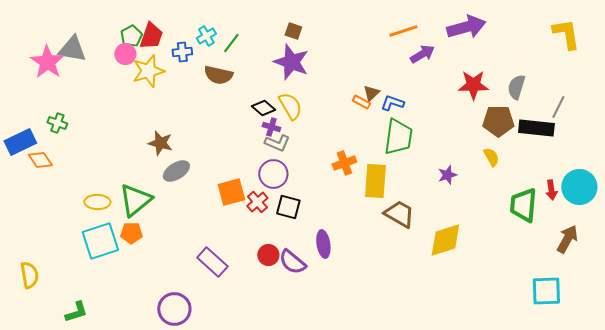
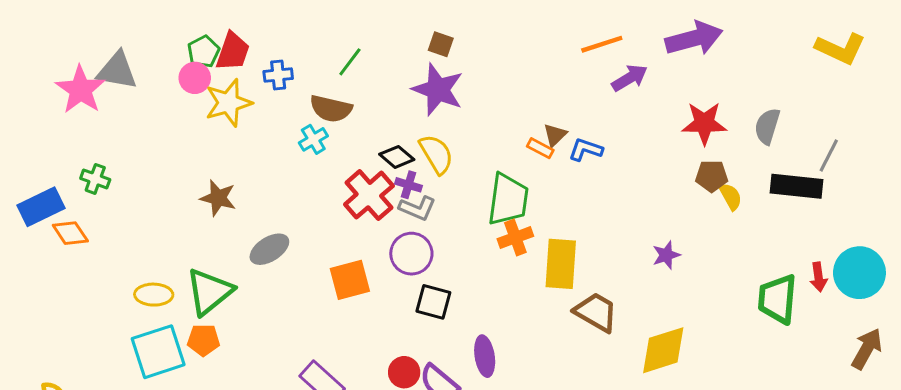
yellow L-shape: (566, 34) -> (840, 49), turned 124
cyan cross: (206, 36) -> (313, 139), moved
brown pentagon: (498, 121) -> (712, 176), moved, size x0.7
green trapezoid: (398, 137) -> (508, 199), moved
brown star: (160, 143) -> (218, 198), moved
yellow semicircle: (491, 157) -> (731, 196), moved
red cross: (257, 202) -> (369, 195), moved, size x1.6
brown arrow: (567, 239) -> (867, 349), moved

